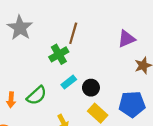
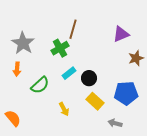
gray star: (20, 28) -> (23, 43), moved
orange arrow: (11, 100) -> (17, 69), moved

